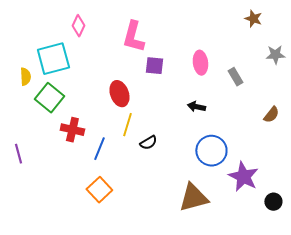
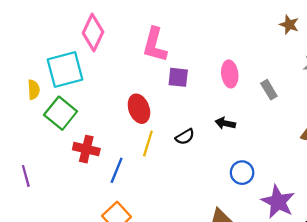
pink diamond: (78, 26) -> (93, 32), size x1.5
black semicircle: (148, 143) -> (185, 137), moved
blue circle: (211, 151) -> (242, 173), size x0.7

